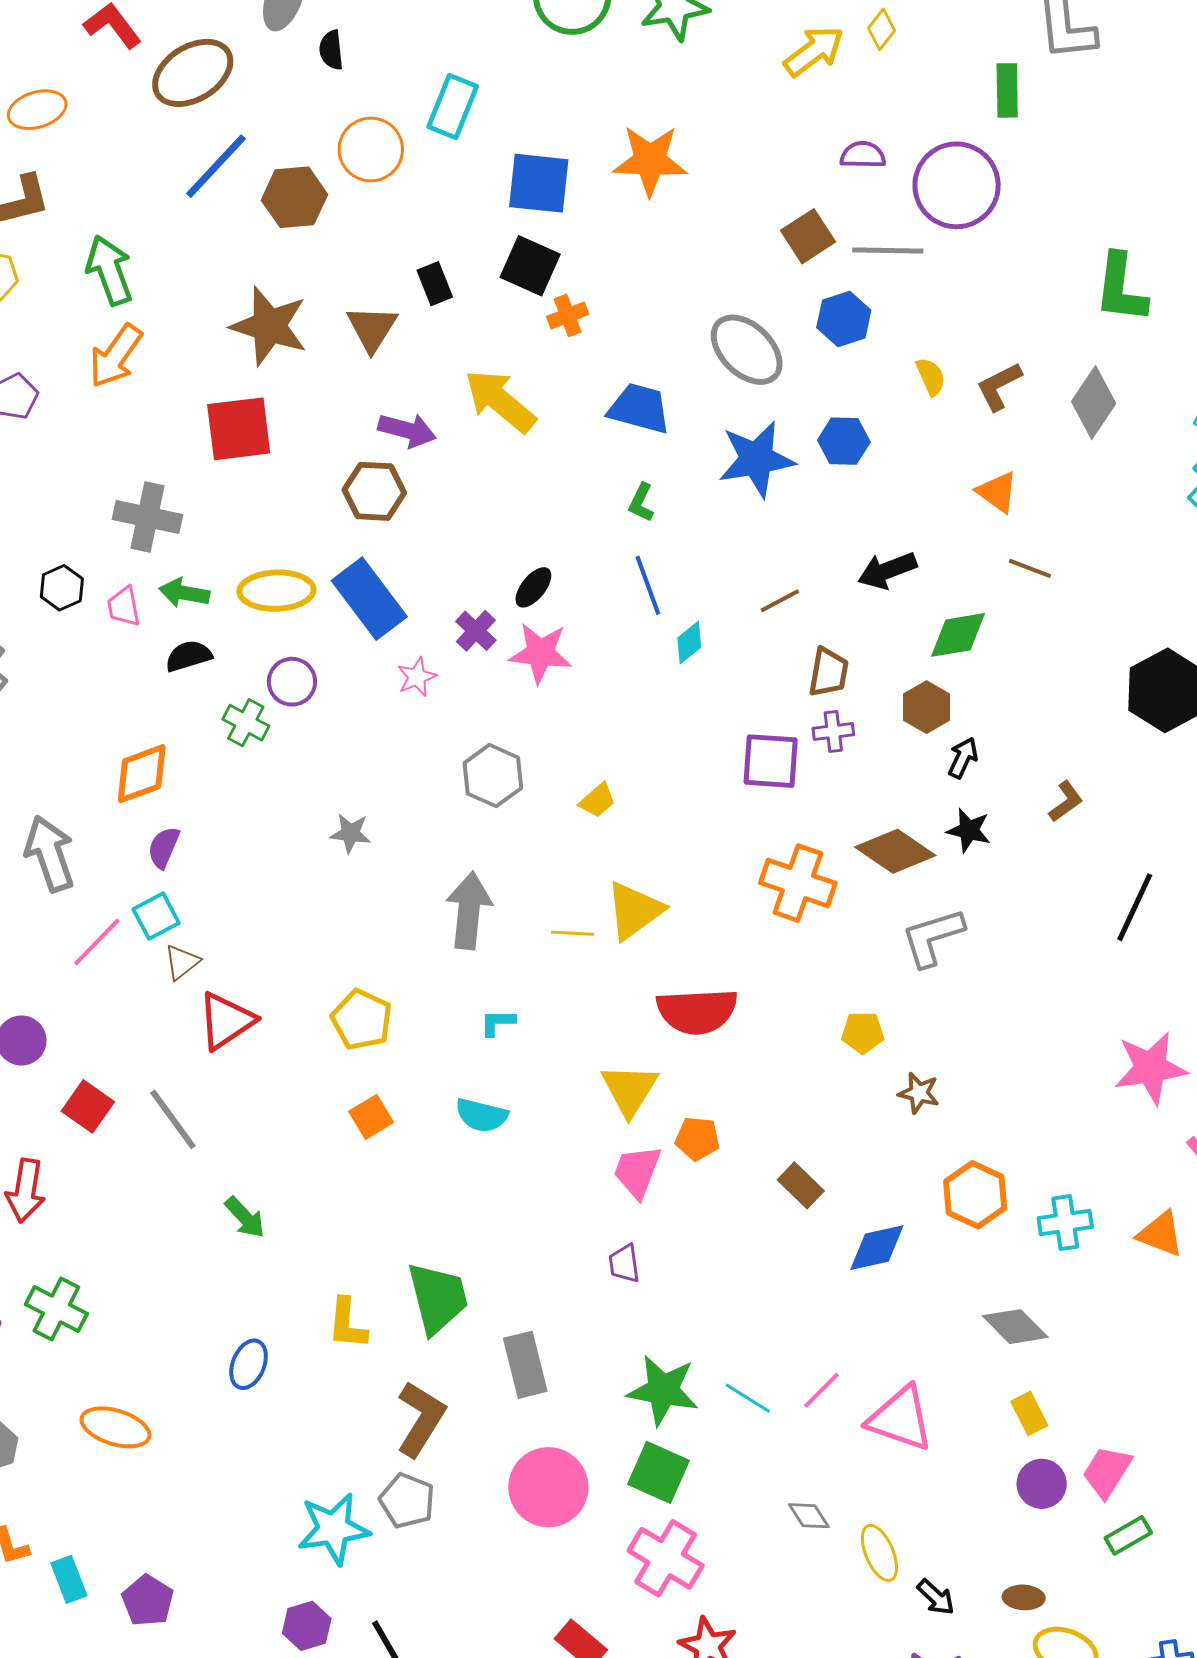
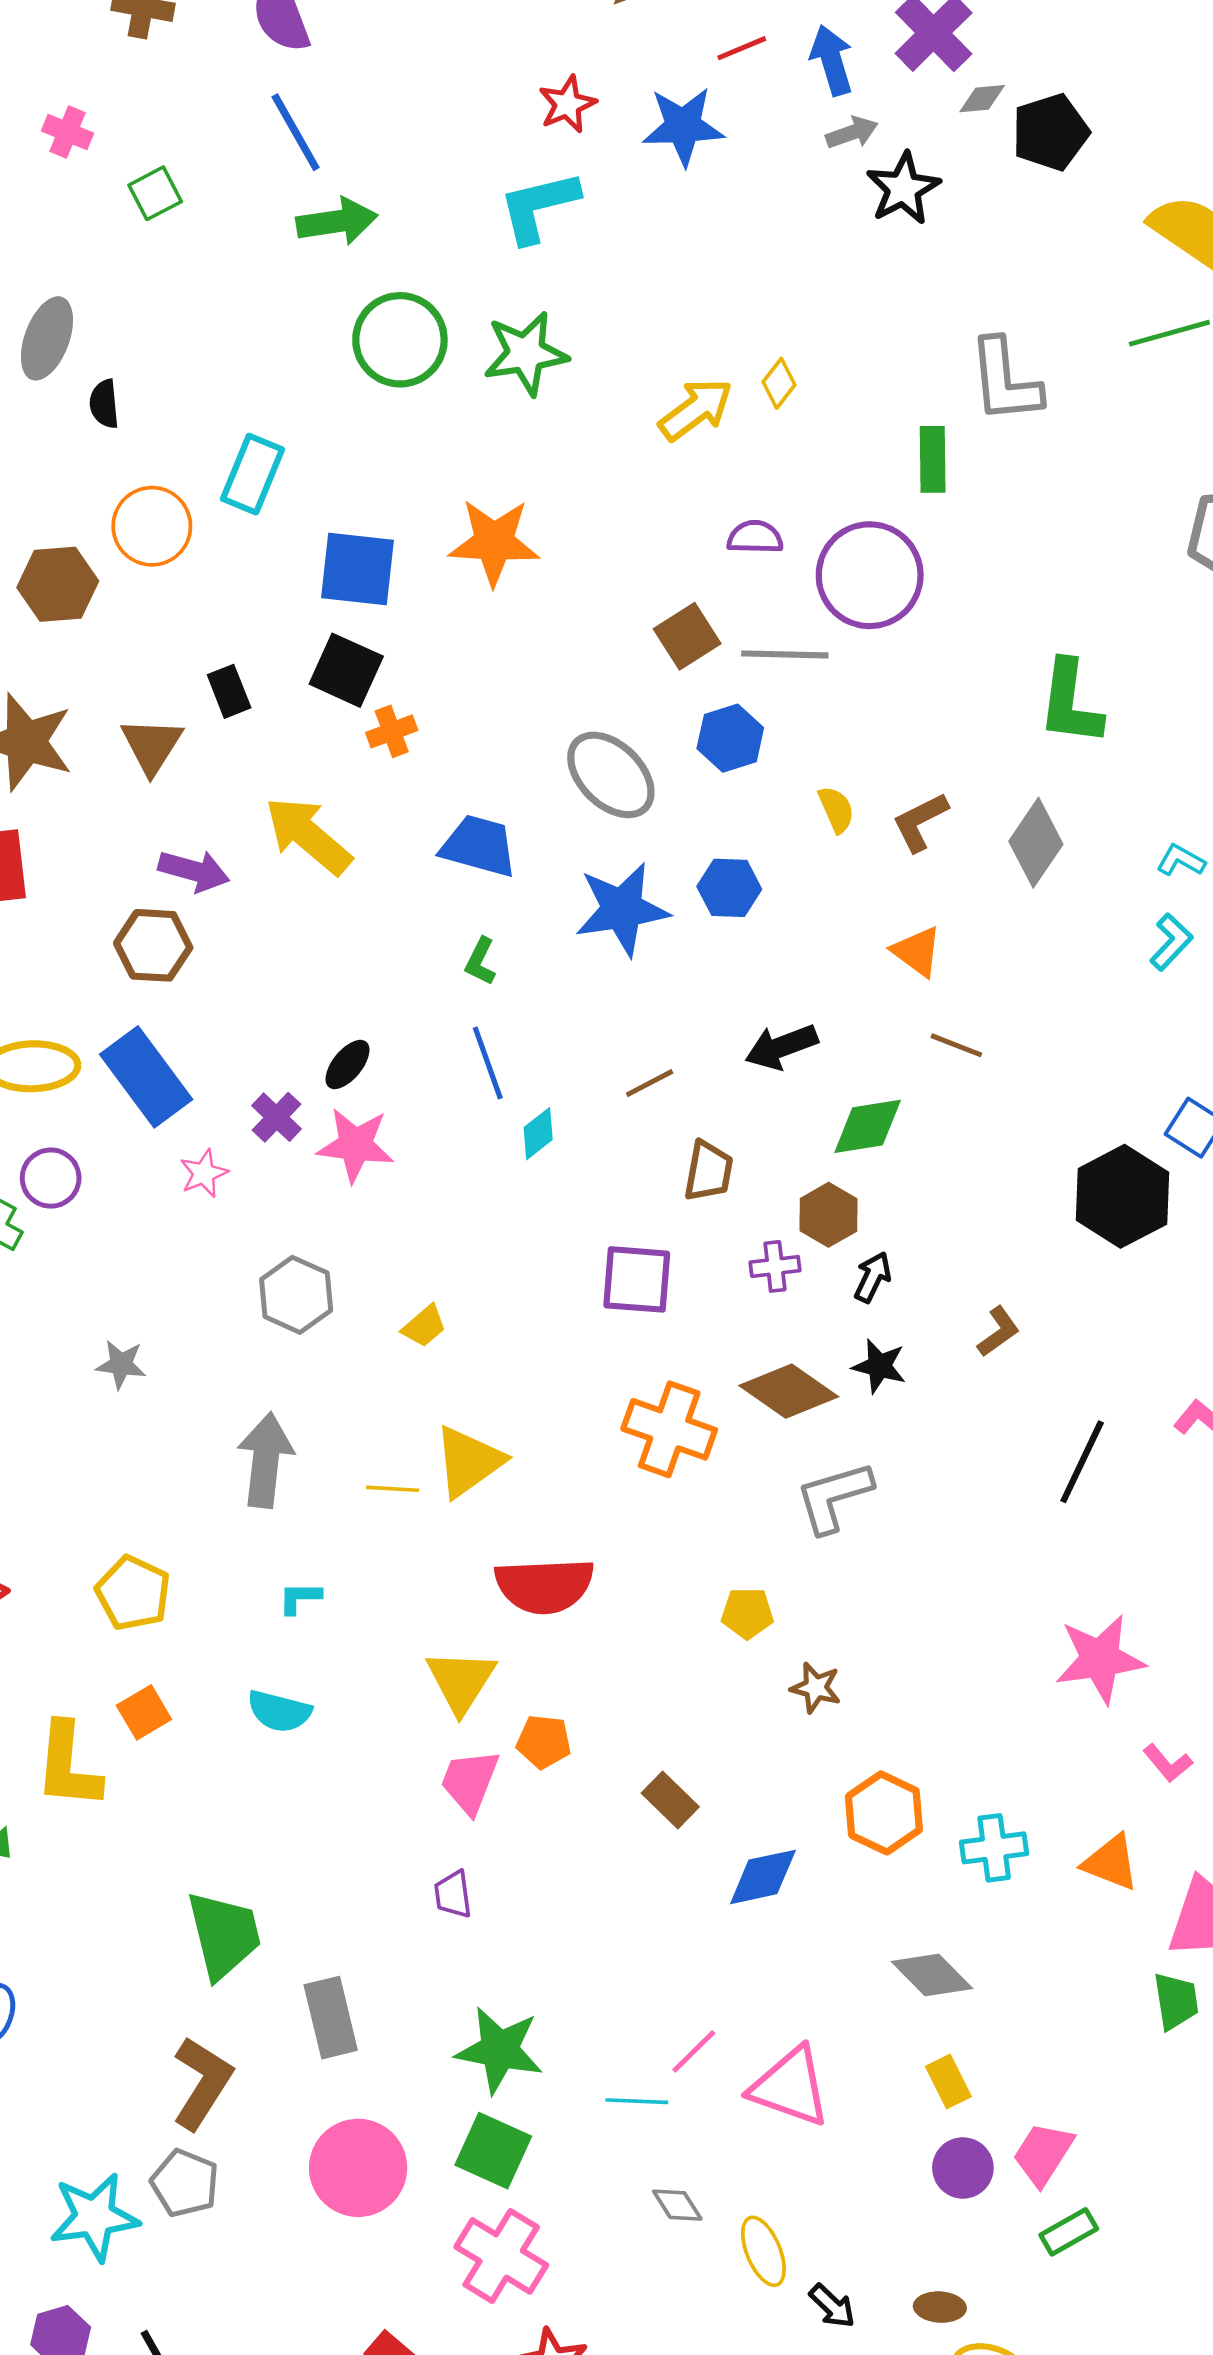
purple cross: (833, 731) -> (775, 1266), moved
yellow L-shape: (347, 1324) -> (68, 1766), moved, size x1.4
cyan line: (748, 1398) -> (637, 2101), moved, turned -30

